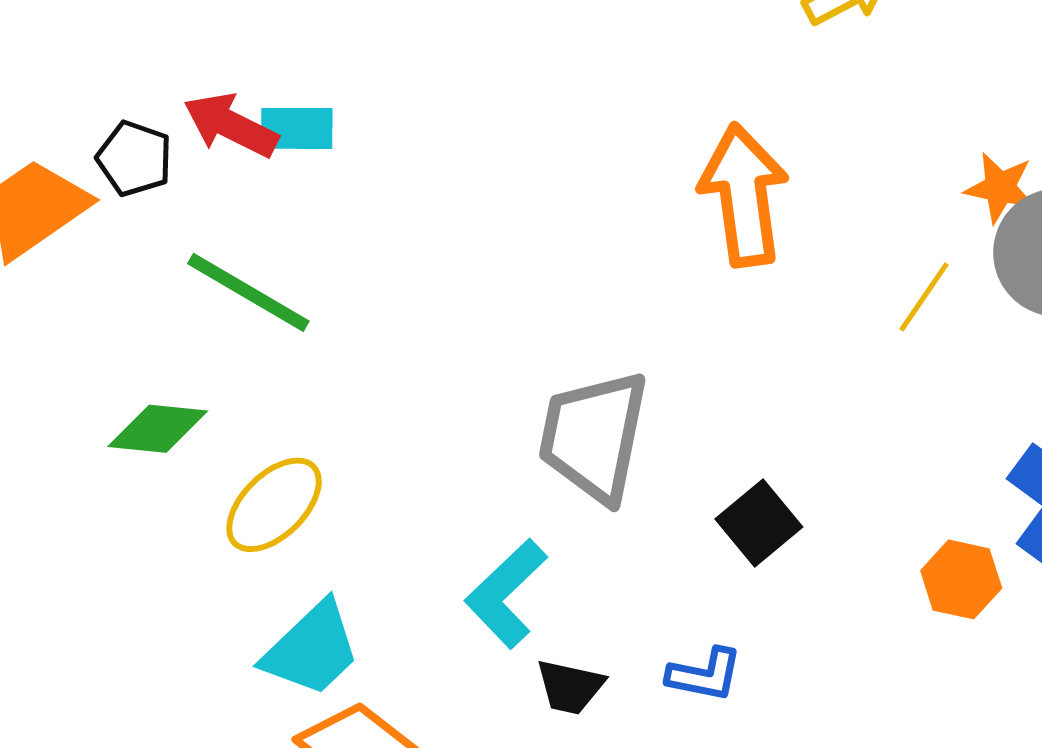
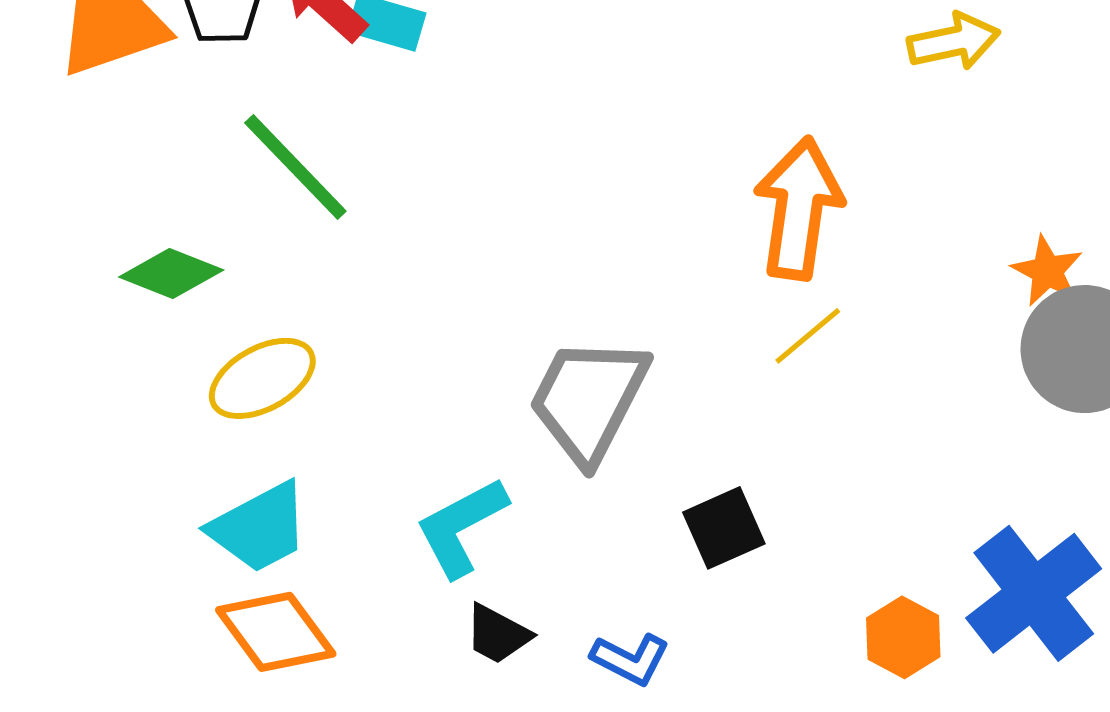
yellow line: (924, 297) -> (808, 336), moved

